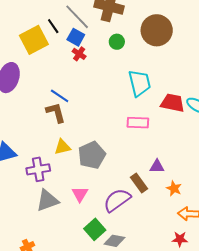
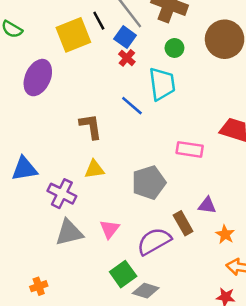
cyan trapezoid: (140, 83) -> (162, 84), moved
blue line: (60, 96) -> (132, 106), moved
gray pentagon: (92, 155) -> (149, 183), moved
purple cross: (38, 169) -> (62, 194), turned 30

